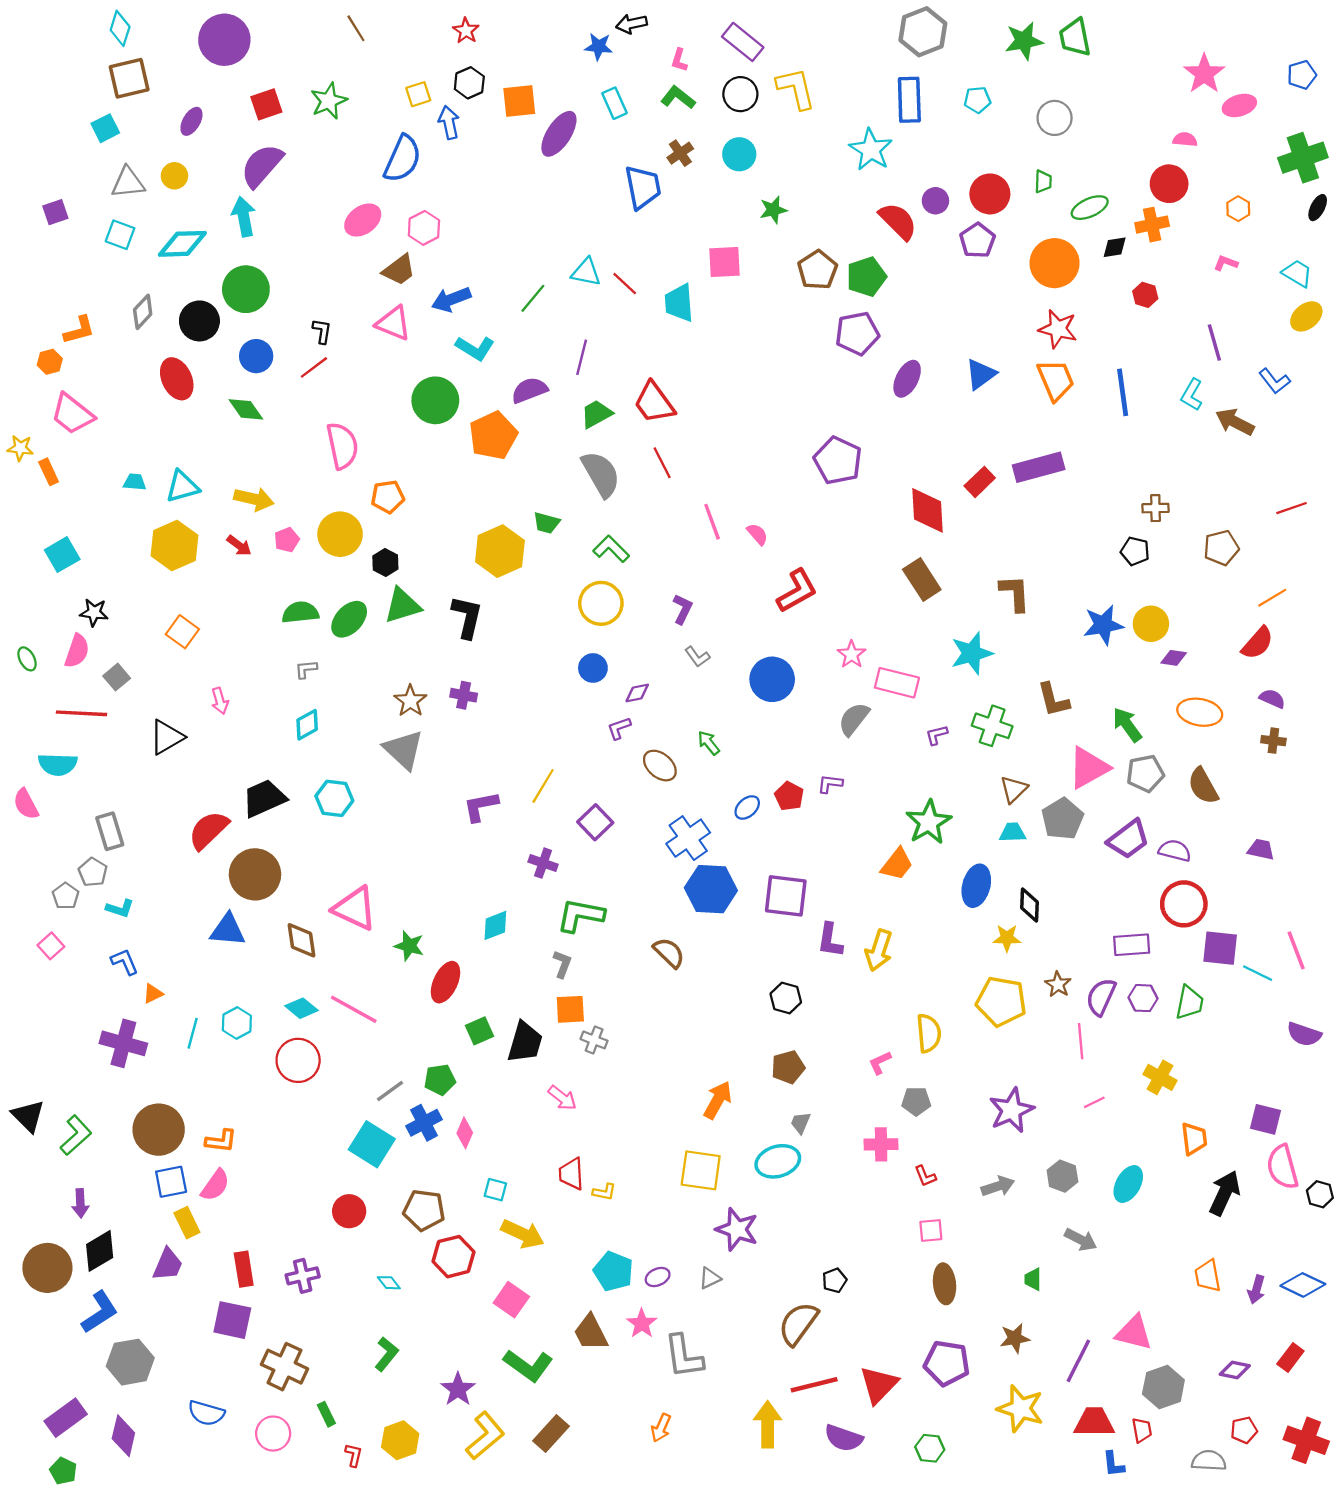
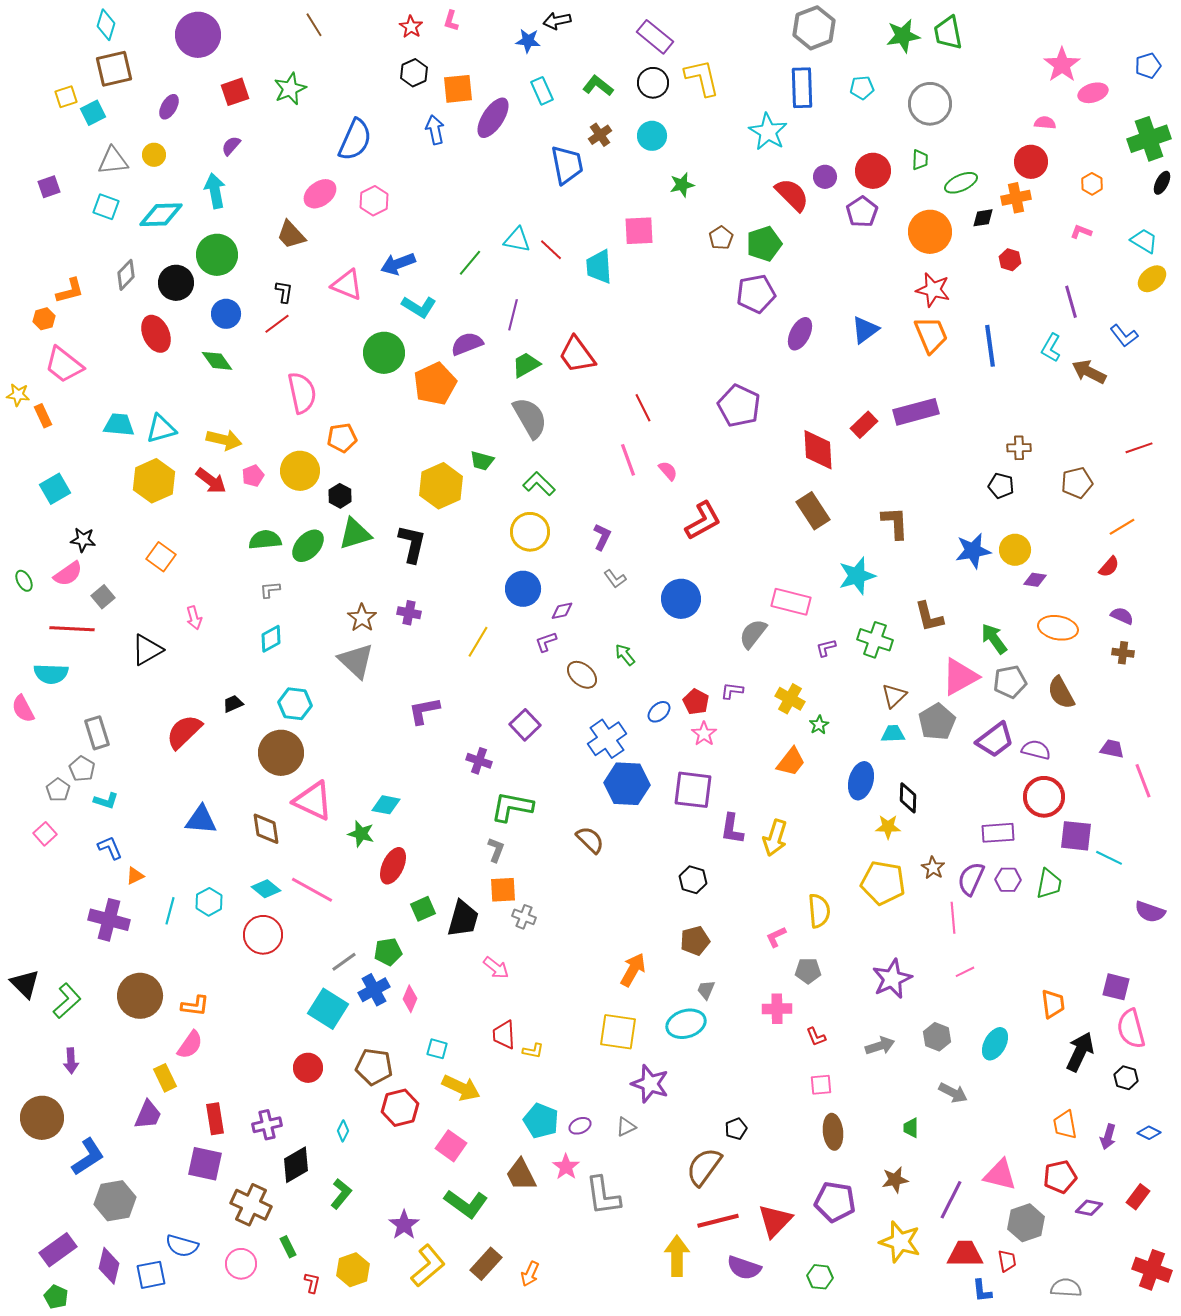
pink L-shape: (679, 60) -> (451, 21), moved
yellow square: (418, 94) -> (66, 97), moved
gray circle: (1055, 118) -> (930, 104), size x1.4
blue arrow: (449, 122) -> (435, 130), moved
purple semicircle: (262, 166) -> (231, 146), size x0.5
brown trapezoid: (399, 270) -> (291, 235), moved, turned 84
brown pentagon: (818, 270) -> (721, 238), size x0.7
red line: (662, 463) -> (643, 408), moved
cyan trapezoid: (135, 482) -> (119, 425), size x1.5
red arrow: (239, 546) -> (211, 481), size x1.4
red semicircle: (1258, 643) -> (1109, 567), size x0.7
pink semicircle: (77, 651) -> (68, 574), turned 36
pink star: (852, 654) -> (704, 734), moved
blue circle: (593, 668) -> (523, 589), size x1.4
yellow line: (543, 786) -> (478, 642), moved
black trapezoid: (264, 798) -> (233, 704), size x0.5
green star: (929, 822) -> (819, 725), size x0.5
brown circle: (255, 874) -> (281, 753), moved
cyan diamond: (495, 925) -> (386, 805), moved, turned 32
pink line: (1296, 950) -> (1143, 781), moved
yellow cross: (1160, 1077) -> (790, 699), moved
blue square: (171, 1182) -> (151, 1275), moved
black hexagon: (1320, 1194) -> (1126, 1078), moved
black diamond: (100, 1251) -> (296, 1165), moved
cyan diamond: (389, 1283) -> (343, 1131), turned 65
blue diamond: (1303, 1285) -> (1149, 1133), size x0.6
orange arrow: (661, 1428) -> (530, 1274), moved
red pentagon: (1244, 1430) -> (1060, 1177), moved, size x1.4

